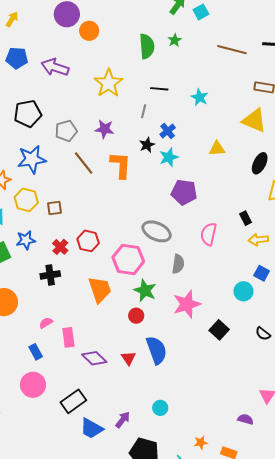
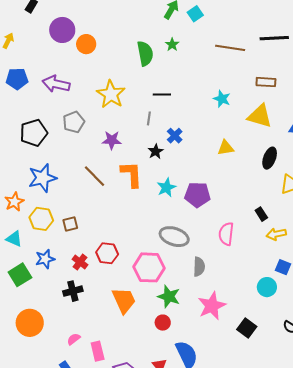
cyan star: (200, 97) -> (222, 99), moved
gray pentagon: (66, 131) -> (74, 122), moved
cyan star: (169, 157) -> (166, 188), moved

